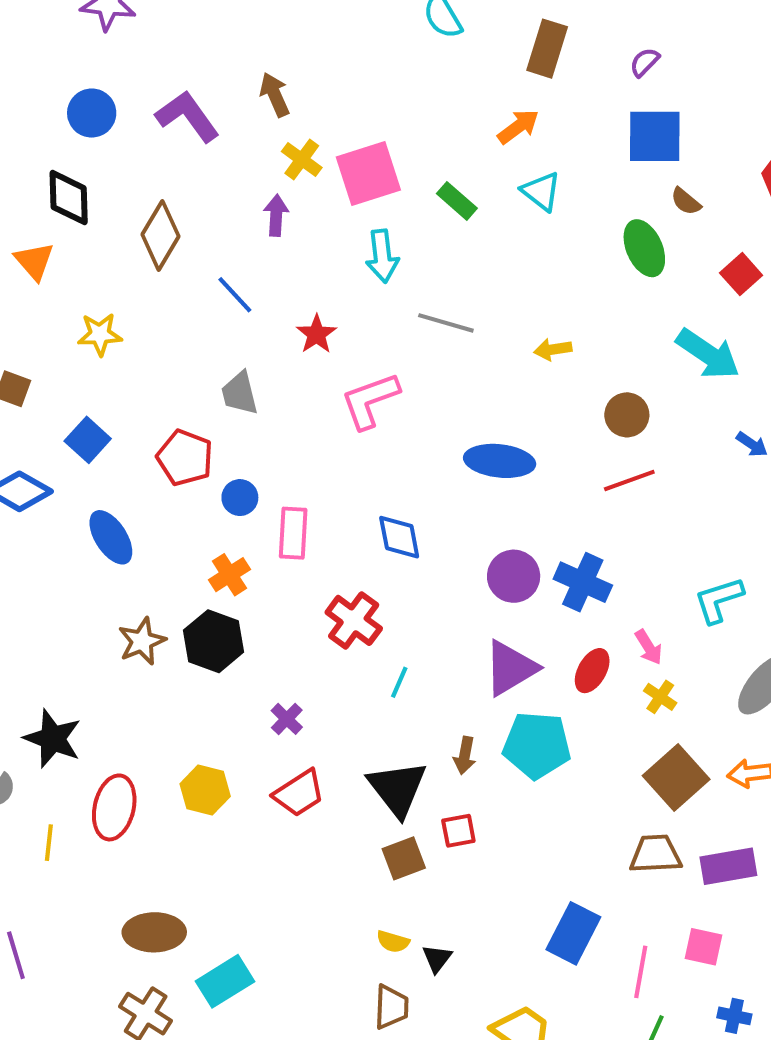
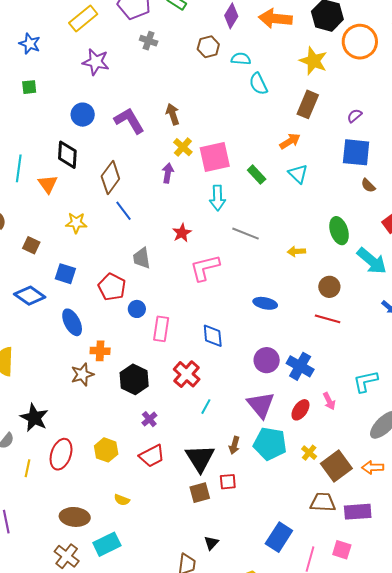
green ellipse: (644, 248) -> (339, 231), moved
blue line: (235, 295) -> (124, 211), moved
blue square: (88, 440) -> (65, 274), turned -30
blue ellipse: (500, 461) -> (265, 303), size x0.7
red line: (629, 480) -> (328, 319), turned 30
orange cross: (229, 575) -> (100, 351), moved, turned 30
black hexagon: (213, 641) -> (134, 379), moved
purple triangle: (510, 668) -> (261, 405), turned -44
yellow cross: (660, 697) -> (309, 453), moved
yellow semicircle: (393, 942) -> (122, 500), moved

